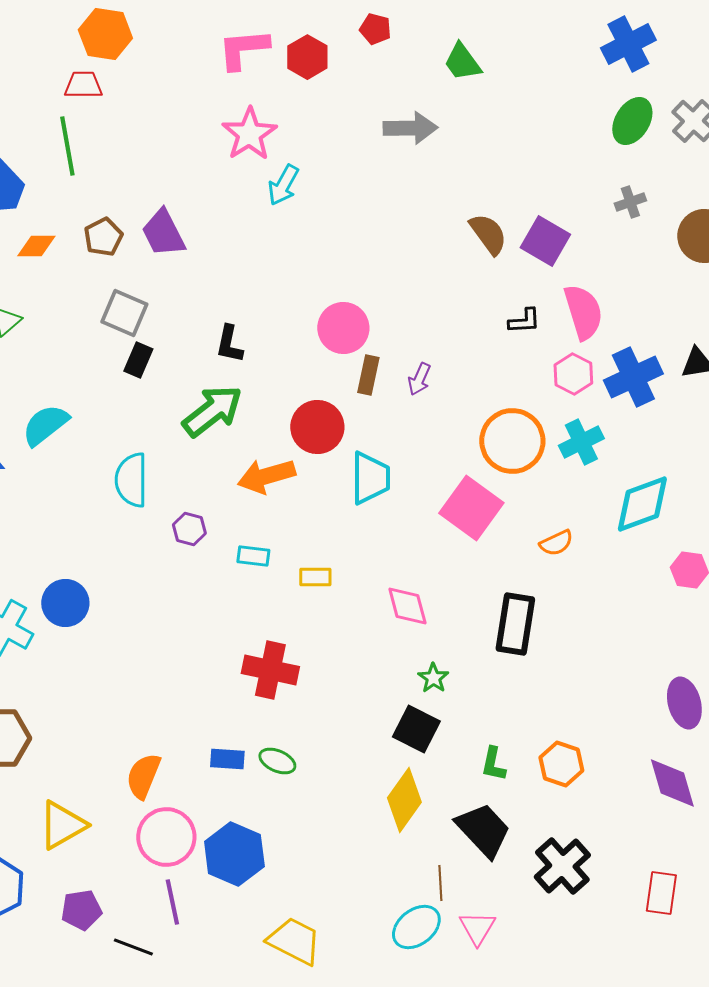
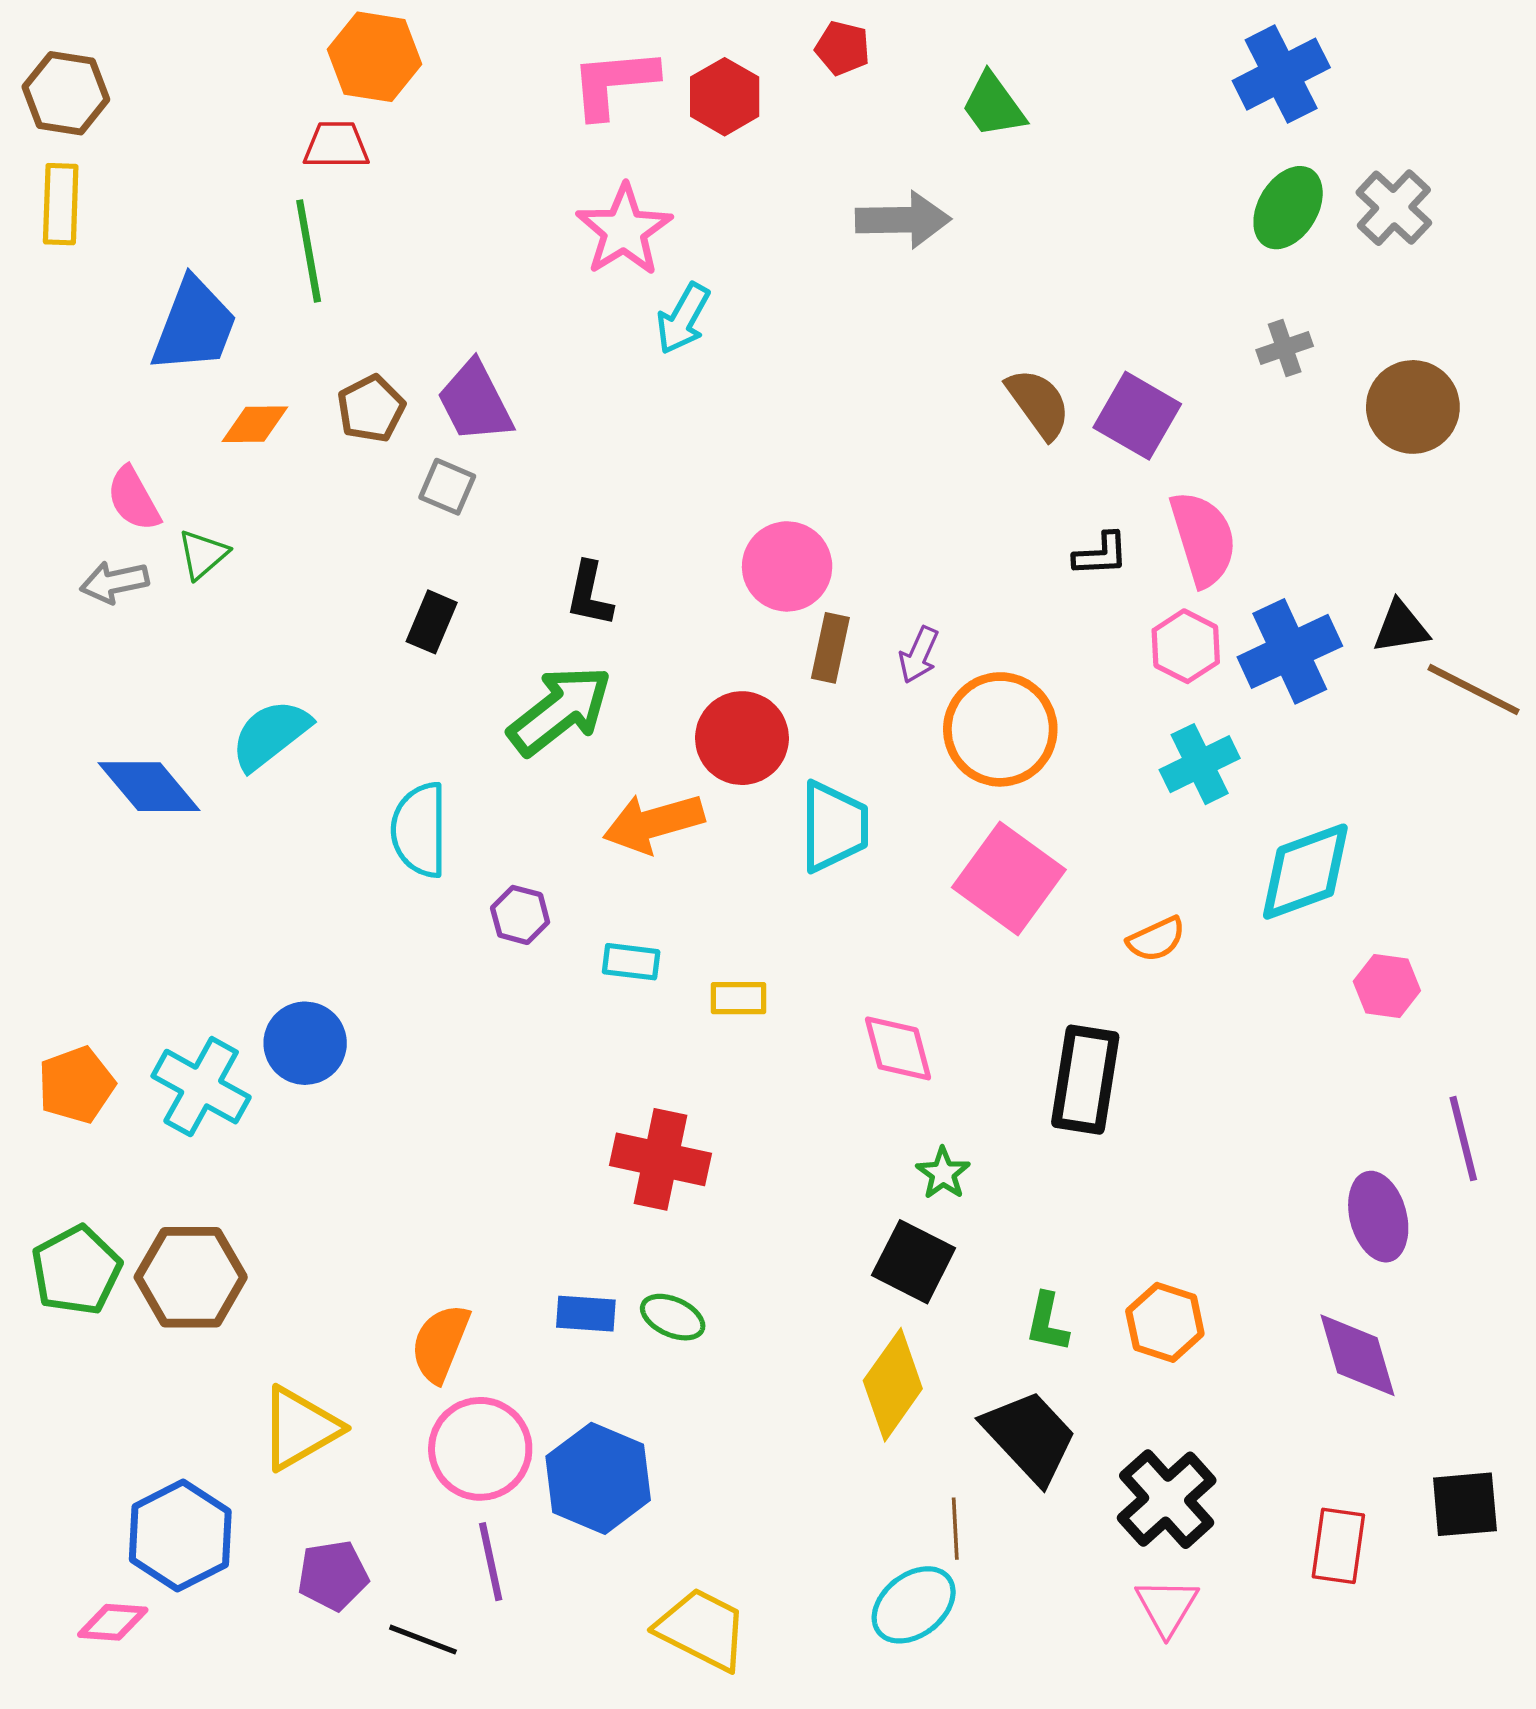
gray square: (124, 313) -> (447, 487), moved, size x0.7
orange circle: (512, 441) -> (1000, 729), moved
pink triangle: (477, 928) -> (1167, 1607), moved

